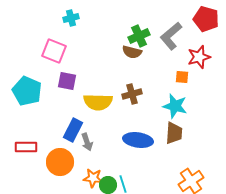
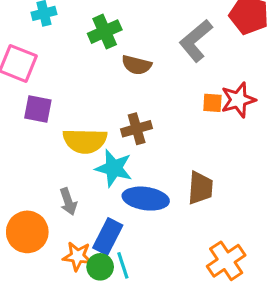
green cross: (139, 36) -> (105, 32), moved
red star: (199, 57) -> (238, 100), moved
cyan star: (175, 106) -> (114, 168), moved
blue rectangle: (73, 130) -> (108, 236), moved

